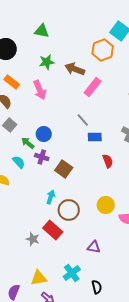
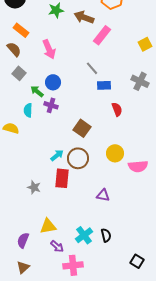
pink arrow: (40, 90) -> (49, 49), moved
cyan semicircle: (19, 162) -> (28, 110), turned -136
brown square: (64, 169) -> (82, 128), moved
cyan arrow: (51, 197) -> (57, 155), moved, turned 32
red rectangle: (53, 230) -> (62, 178), turned 54
gray star: (33, 239) -> (34, 187), moved
cyan cross: (72, 273) -> (84, 235), moved

